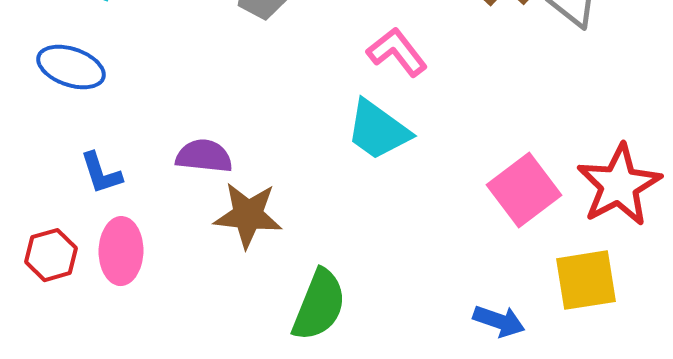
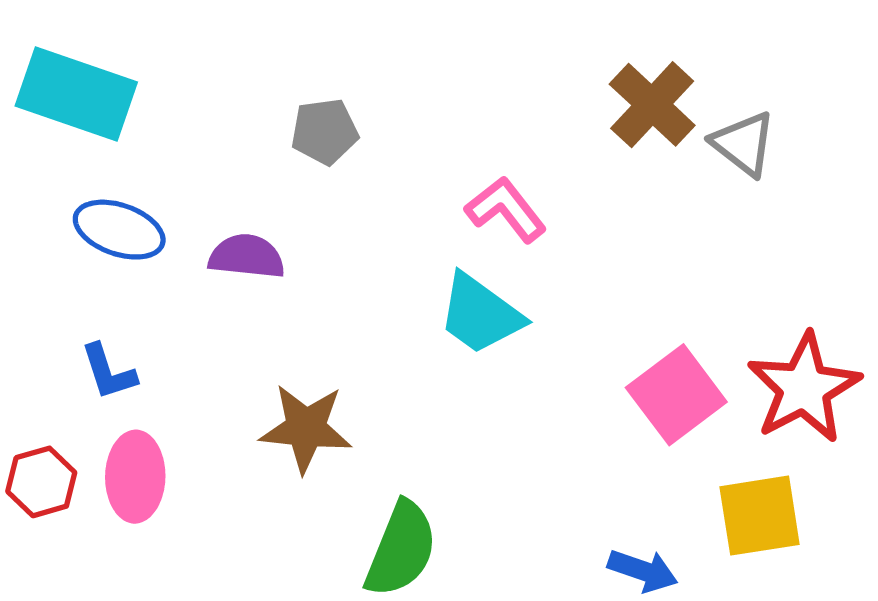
blue ellipse: (71, 67) -> (119, 230), moved
purple semicircle: (204, 156) -> (247, 256), moved

